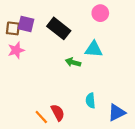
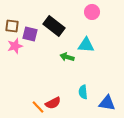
purple square: (26, 24) -> (30, 34), moved
red semicircle: (58, 113) -> (53, 103), turned 91
blue triangle: (117, 113) -> (107, 103), turned 36

